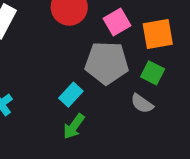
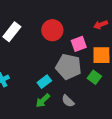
gray semicircle: (142, 104) -> (68, 101), moved

